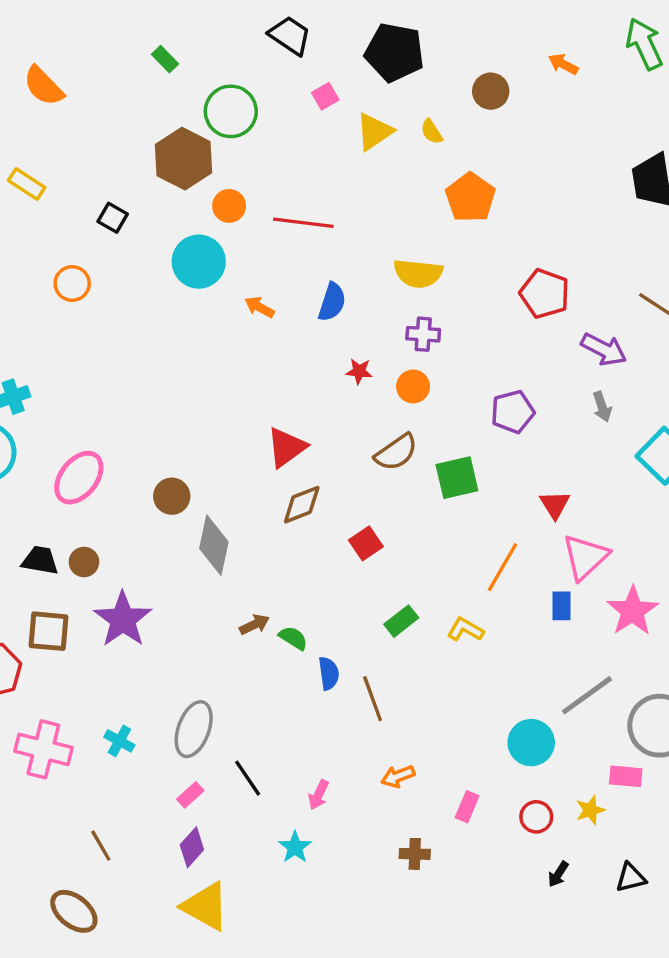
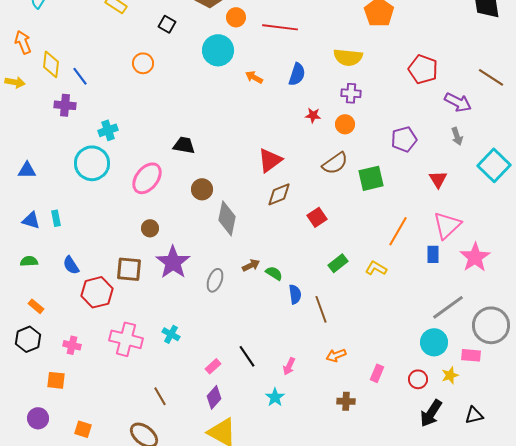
red triangle: (555, 505) -> (438, 179), moved
black trapezoid: (40, 560) -> (184, 145), moved
gray ellipse: (194, 729) -> (215, 280), moved, size x0.7
cyan circle: (531, 743) -> (434, 342), moved
black arrow: (558, 874) -> (431, 413), size x1.8

